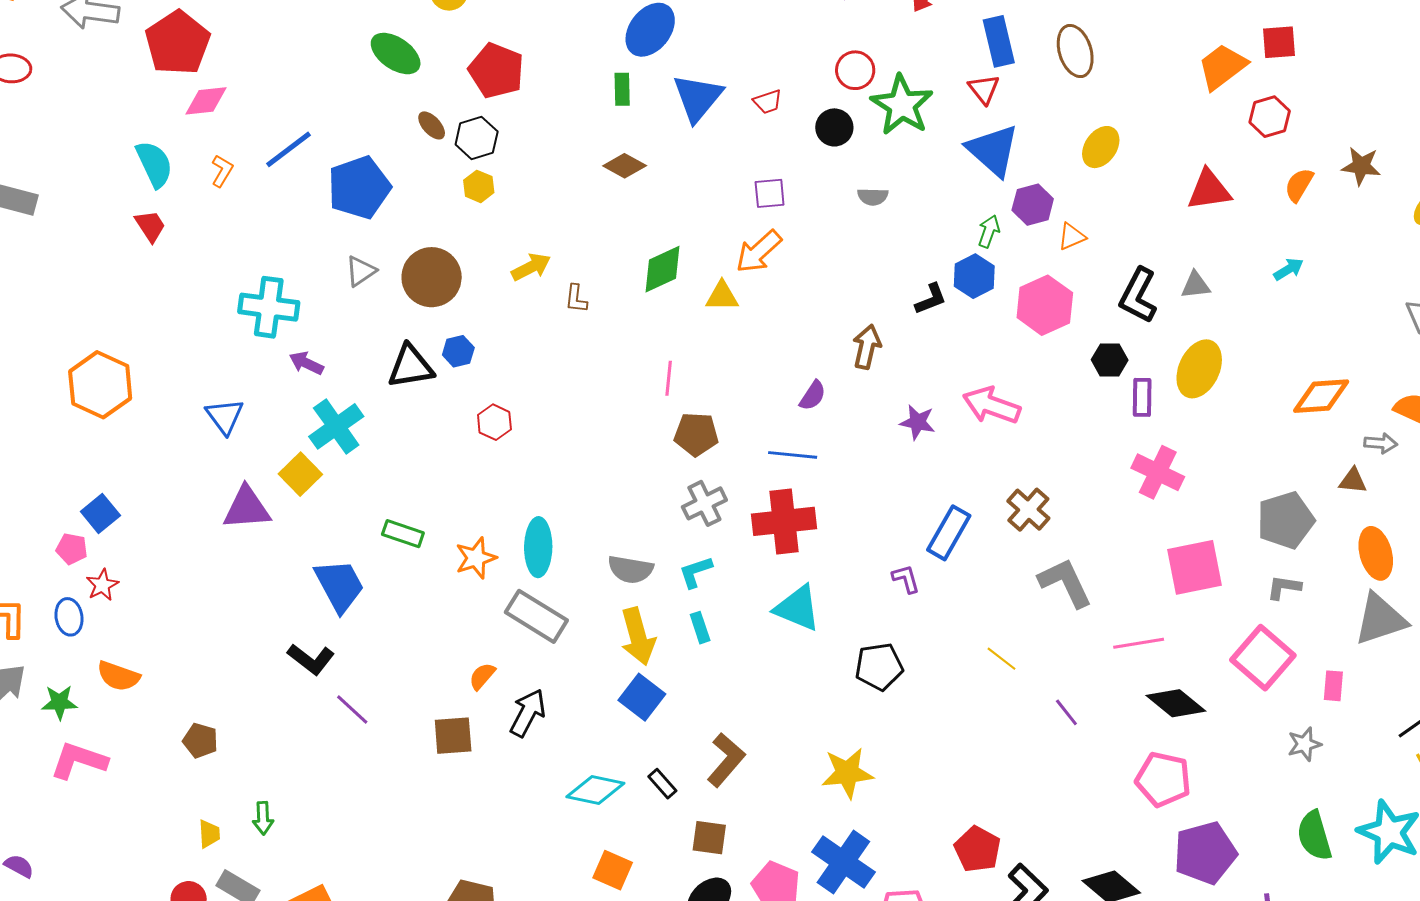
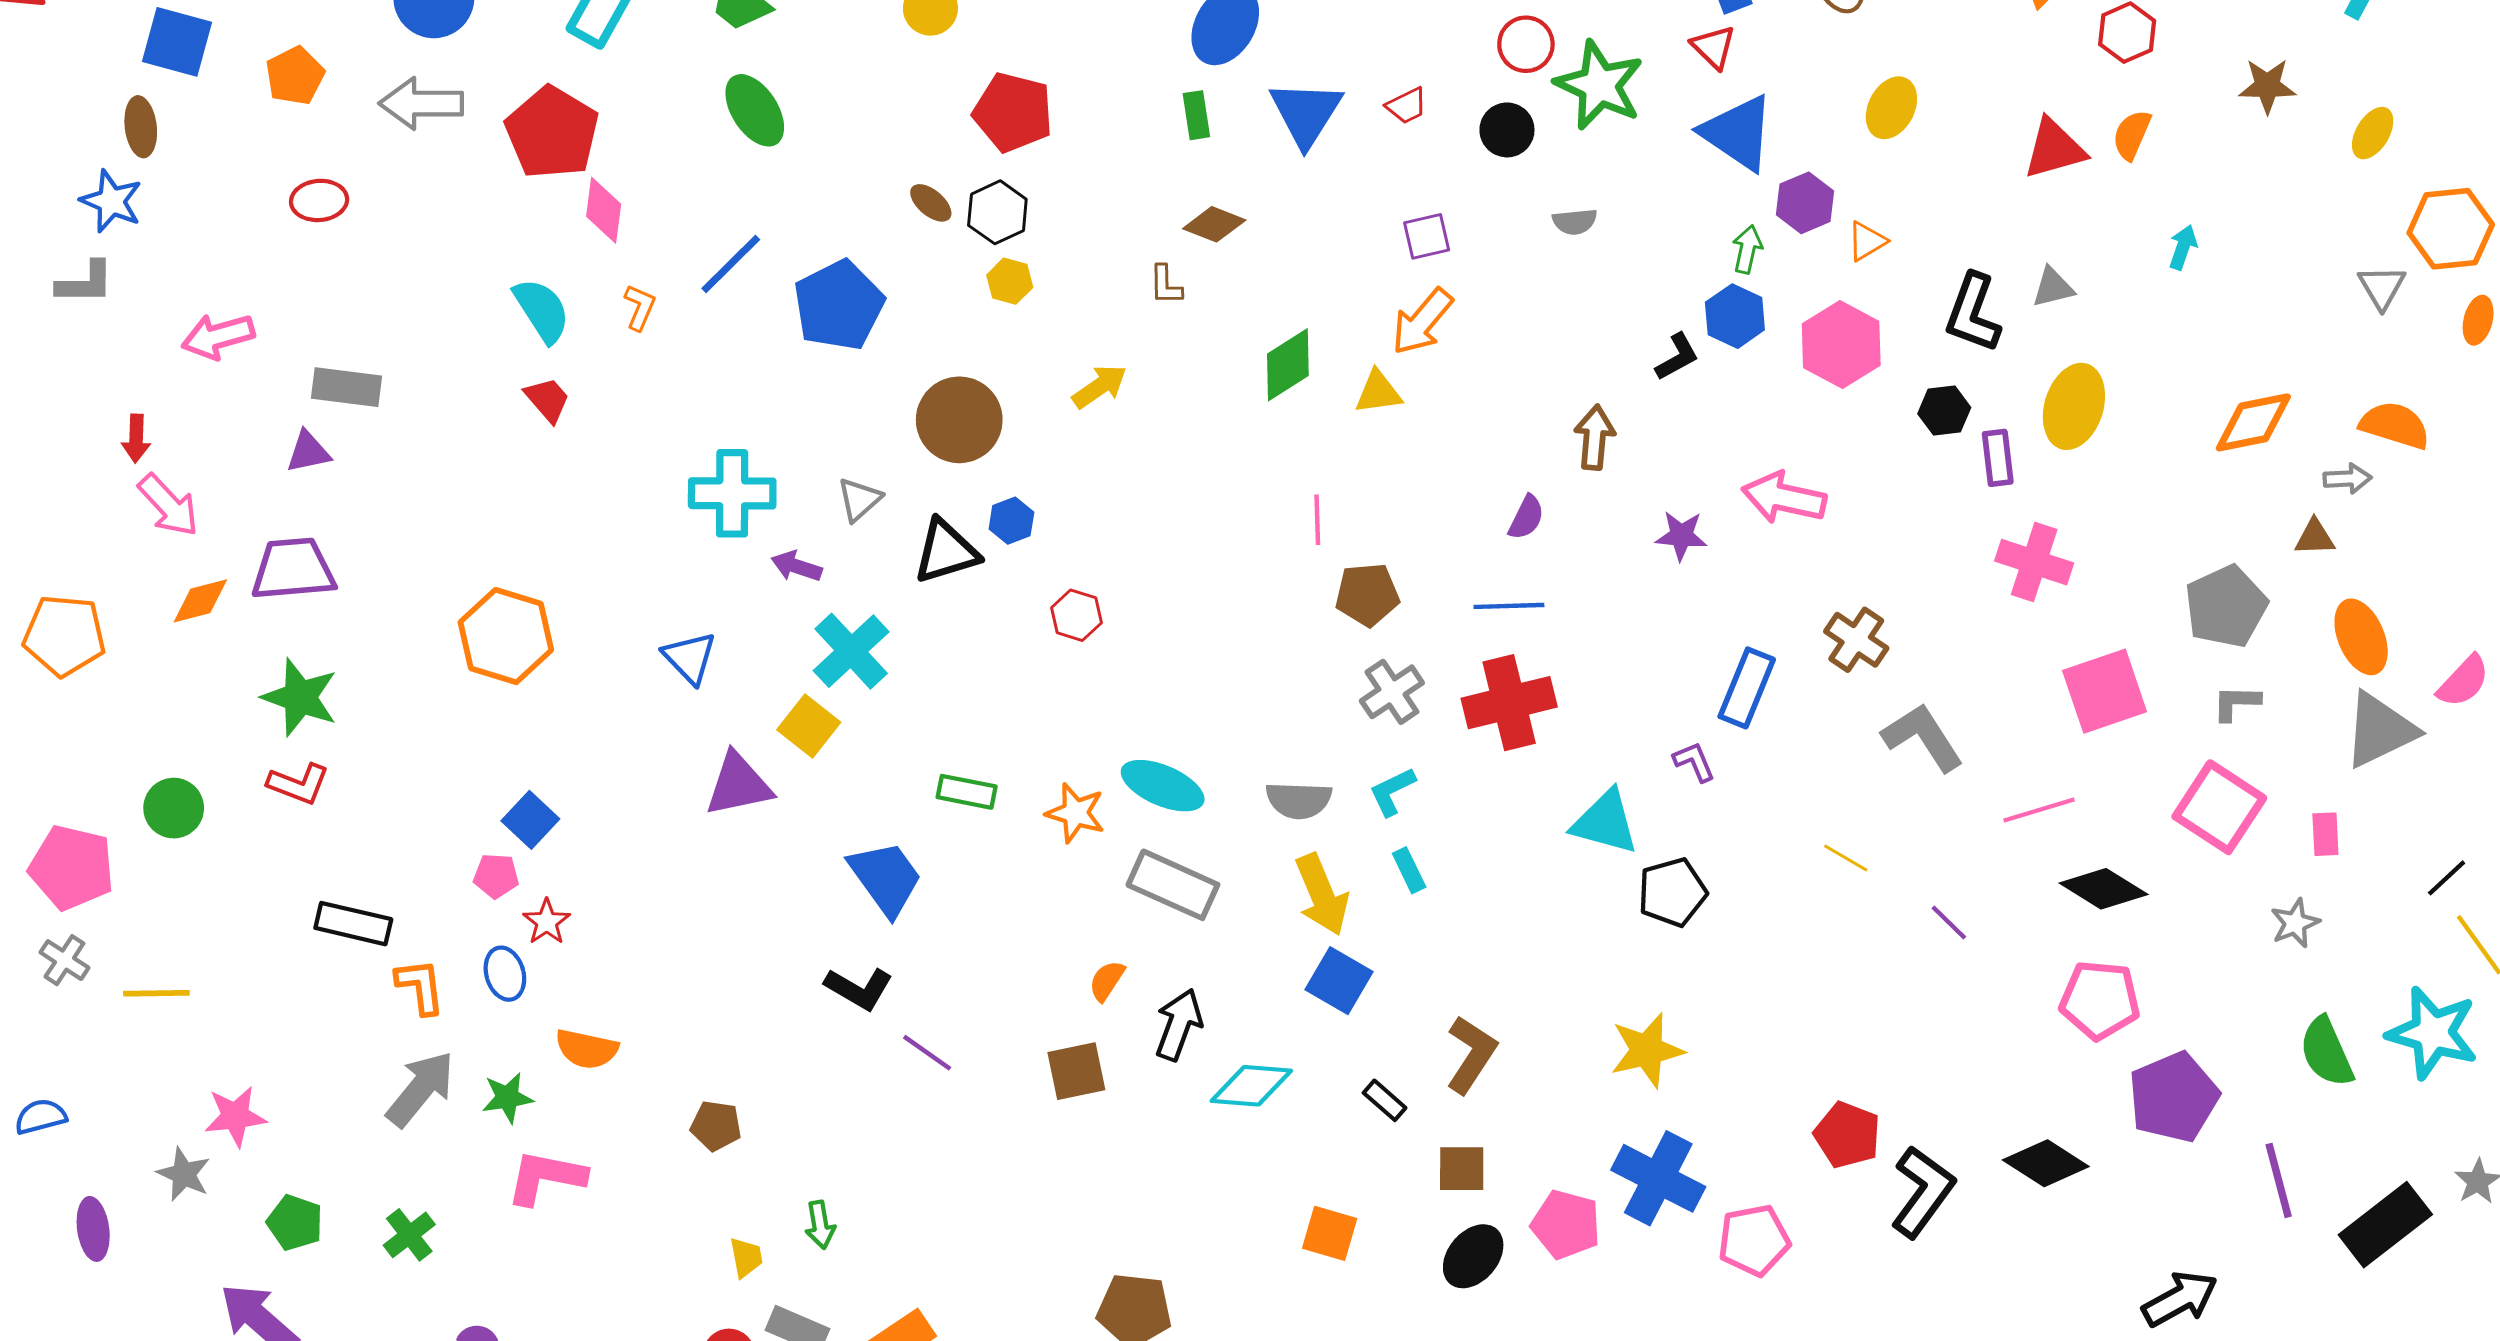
green ellipse: (396, 54) -> (755, 110), moved, turned 30
pink diamond: (206, 101) -> (604, 210), turned -69
orange semicircle: (1299, 185) -> (2132, 135), moved
cyan arrow: (1289, 269) -> (2183, 247), turned -32
gray triangle: (361, 271) -> (859, 499), moved
brown L-shape: (576, 299) -> (1166, 285), moved
cyan ellipse: (538, 547) -> (1163, 786), turned -60
orange star: (476, 558) -> (1075, 813), turned -30
cyan triangle: (797, 608) -> (1605, 822), moved
cyan diamond: (595, 790) -> (1251, 1086), moved

